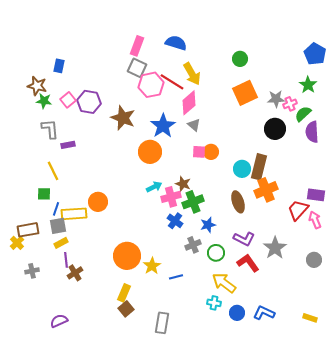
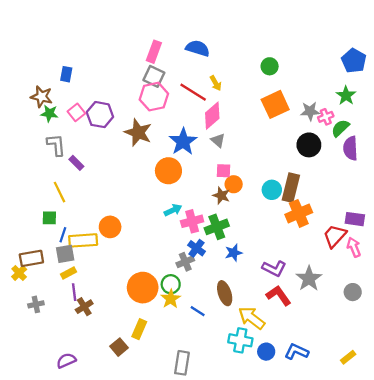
yellow arrow: (192, 74) -> (216, 83), size x0.6
pink hexagon: (151, 85) -> (154, 97), moved
purple rectangle: (68, 145) -> (76, 163), turned 56
orange circle: (211, 152) -> (234, 184), moved
brown star: (183, 184) -> (221, 195), moved
brown ellipse: (238, 202) -> (225, 293), moved
gray cross: (193, 245) -> (185, 262), moved
green circle: (216, 253) -> (171, 284), moved
blue line: (176, 277) -> (198, 311), turned 48
cyan cross: (214, 303) -> (240, 340), size x1.5
brown square: (126, 309) -> (119, 347), moved
yellow rectangle: (310, 318) -> (348, 357), turned -56

